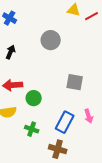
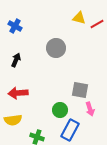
green circle: (34, 98) -> (60, 110), moved
pink arrow: (89, 116) -> (90, 109), moved

